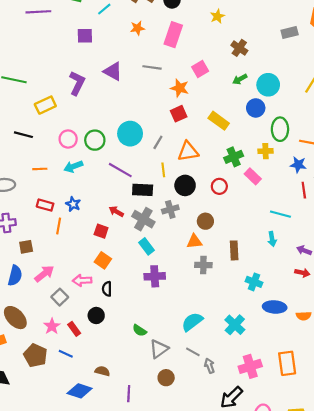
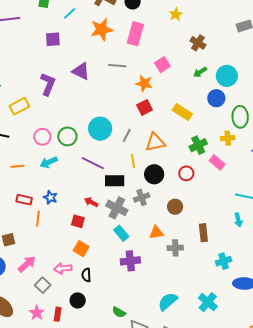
orange star: (137, 28) -> (102, 29), size x1.6
orange triangle: (194, 241) -> (156, 233), moved
cyan cross: (254, 282) -> (224, 261), turned -35
red rectangle: (74, 329) -> (58, 314), turned 48

